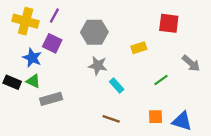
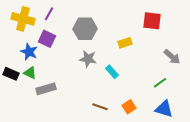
green line: (161, 80) -> (160, 83), moved
cyan rectangle: (117, 86) -> (112, 72), moved
orange square: (155, 117) -> (129, 107), moved, turned -32

